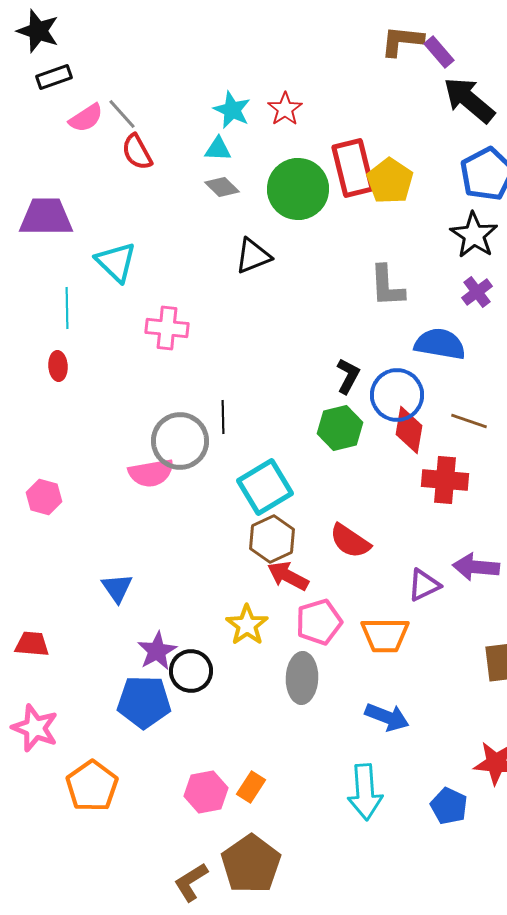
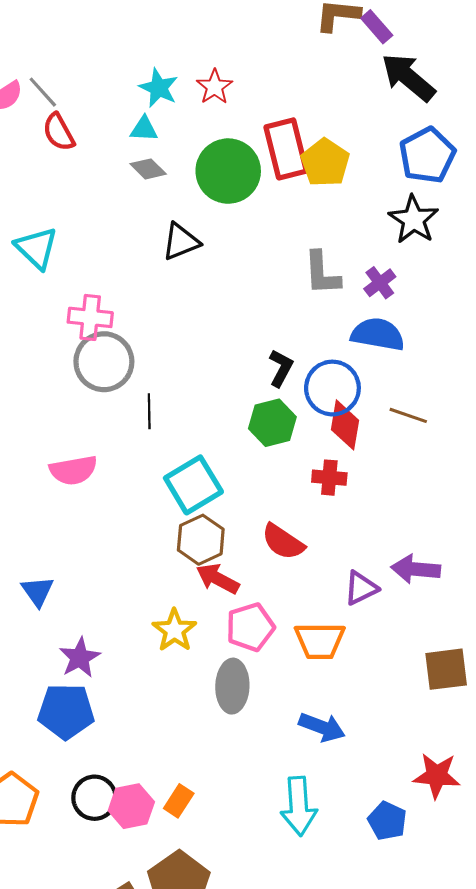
purple cross: (477, 292) -> (380, 283), moved
gray circle: (180, 441) -> (104, 362), moved
red cross: (445, 480) -> (329, 478), moved, size x0.7
black circle: (191, 671) -> (94, 798), moved

